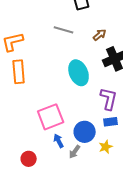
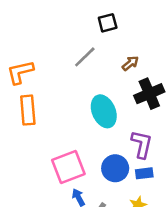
gray line: (64, 30) -> (85, 57), turned -60
blue circle: (85, 132) -> (115, 168), moved

